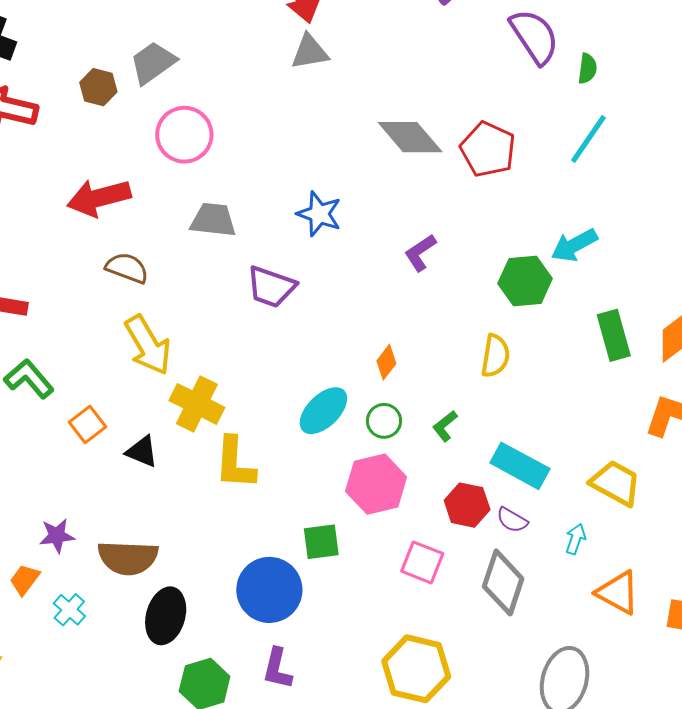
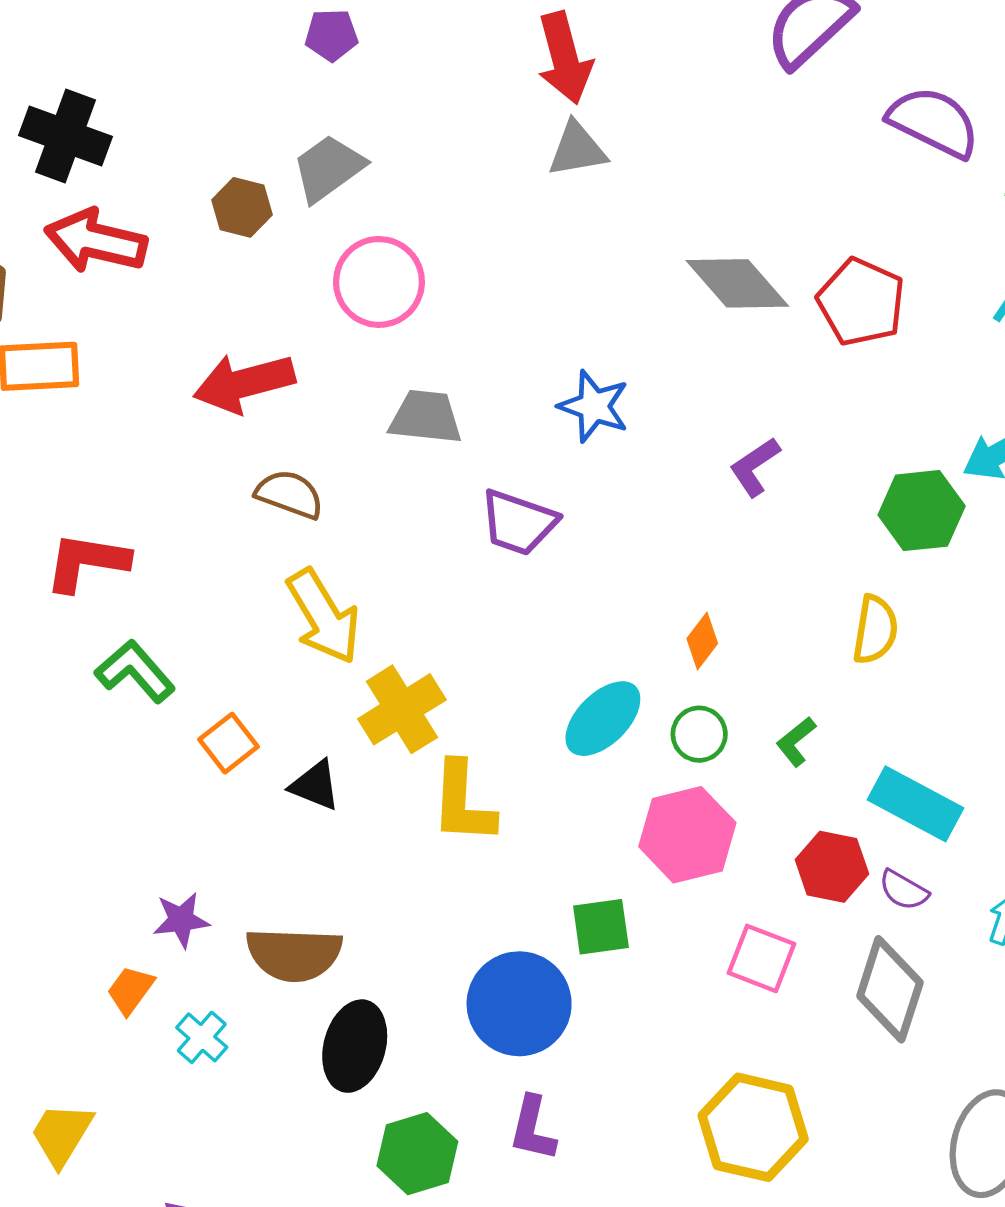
purple semicircle: (534, 36) -> (934, 122), turned -30
yellow cross: (197, 404) -> (402, 709), turned 32

